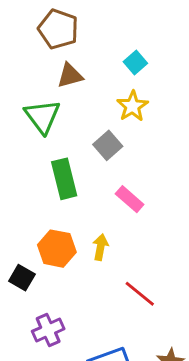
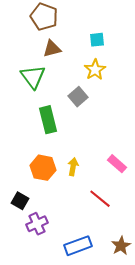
cyan square: (135, 63) -> (97, 40), turned 35
pink rectangle: (130, 199) -> (117, 164), moved
black square: (22, 278) -> (20, 201), moved

